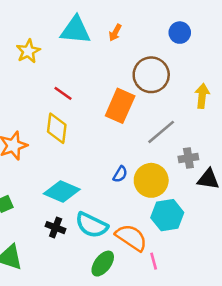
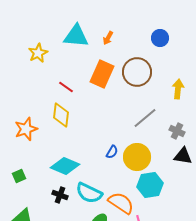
orange rectangle: (120, 106) -> (102, 74), moved
gray cross: (188, 158) -> (177, 131), moved, turned 35

